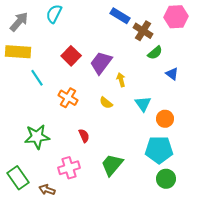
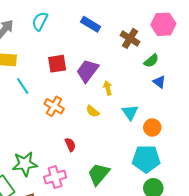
blue rectangle: (120, 16) -> (91, 24), moved
green semicircle: (155, 53) -> (151, 61), moved
red square: (71, 56) -> (57, 64), turned 36
green star: (37, 137) -> (25, 164), moved

